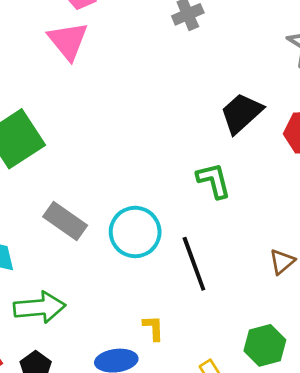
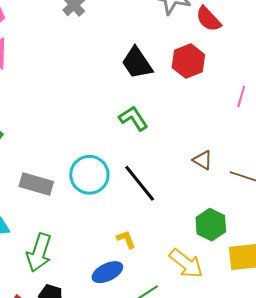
black trapezoid: (241, 113) -> (137, 63), turned -63
brown triangle: (282, 262) -> (203, 160), turned -30
green arrow: (40, 307) -> (39, 253), turned 132

